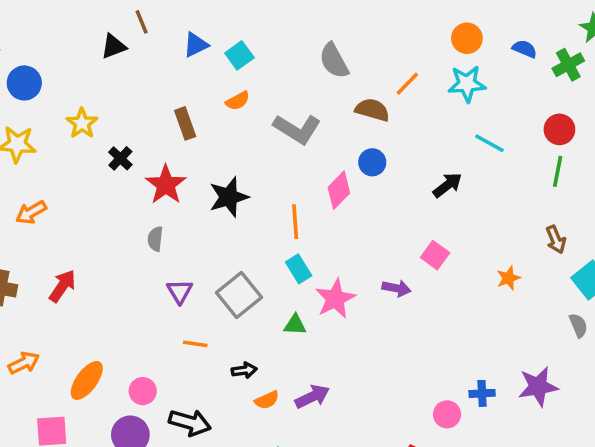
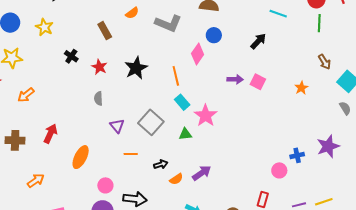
yellow star: (82, 123) -> (44, 27), moved
red star: (166, 185) -> (99, 67), size x0.7
purple arrow: (397, 288) -> (235, 79), moved
orange ellipse: (87, 380) -> (81, 157), moved

